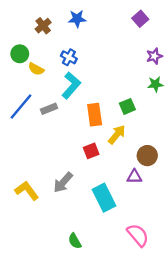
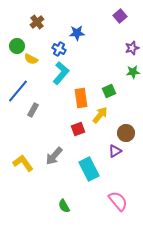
blue star: (77, 19) -> (77, 33), moved
gray rectangle: (49, 109) -> (33, 110), moved, turned -40
purple triangle: (134, 177) -> (115, 151), turned -32

